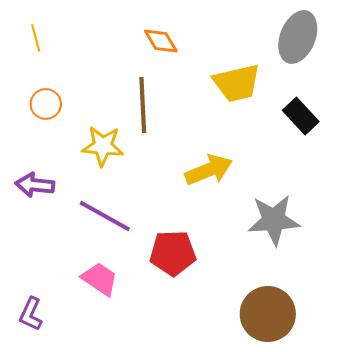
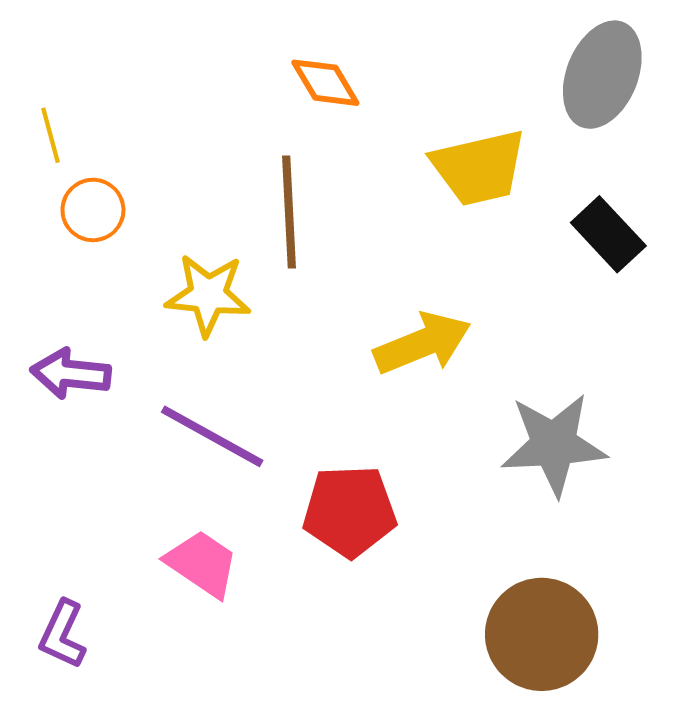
yellow line: (36, 38) -> (51, 135), moved

